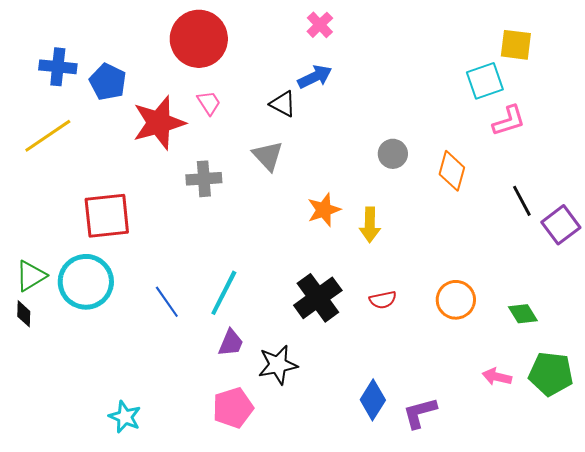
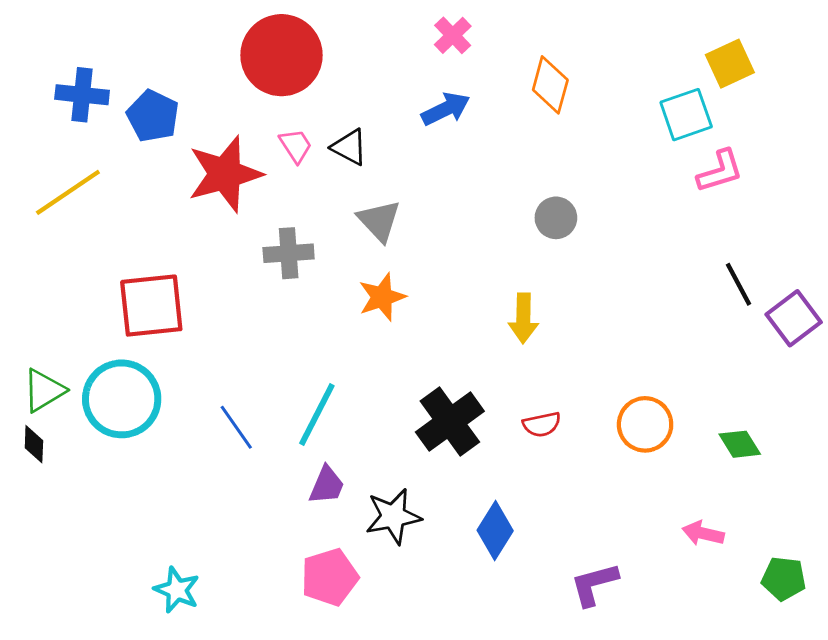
yellow square: (516, 45) -> (730, 64), turned -32
black triangle: (283, 104) -> (349, 147), moved
orange diamond: (452, 171) -> (550, 85), moved
orange star: (324, 210) -> (382, 297), moved
green pentagon: (551, 374) -> (784, 579), moved, size x0.7
blue diamond: (373, 400) -> (495, 530), moved

